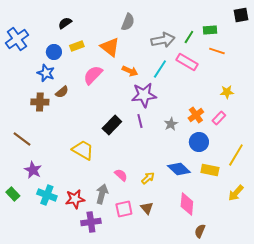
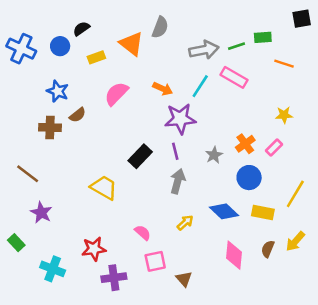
green line: (189, 37) -> (237, 46), turned 40
blue cross: (17, 39) -> (21, 49), turned -30
orange triangle: (110, 47) -> (131, 44), moved
orange line: (217, 51) -> (284, 64), moved
blue circle: (54, 52) -> (60, 46), moved
pink semicircle: (121, 175) -> (143, 233), moved
gray arrow: (102, 194) -> (178, 181), moved
cyan cross: (47, 195) -> (53, 269), moved
brown triangle: (147, 208) -> (184, 279), moved
brown semicircle: (200, 231) -> (268, 249), moved

